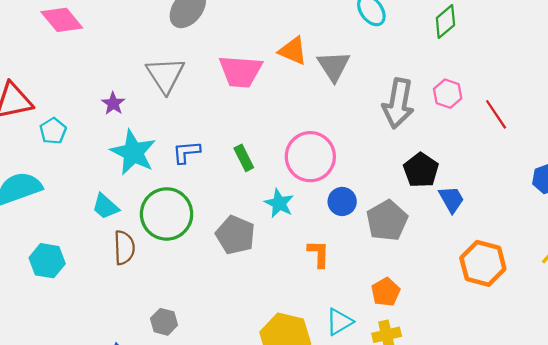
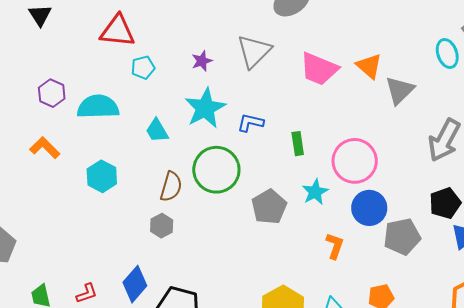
blue circle: (342, 201) -> (369, 208), size x1.4
cyan trapezoid: (105, 206) -> (157, 131), moved
gray hexagon: (164, 322) -> (162, 226), moved

